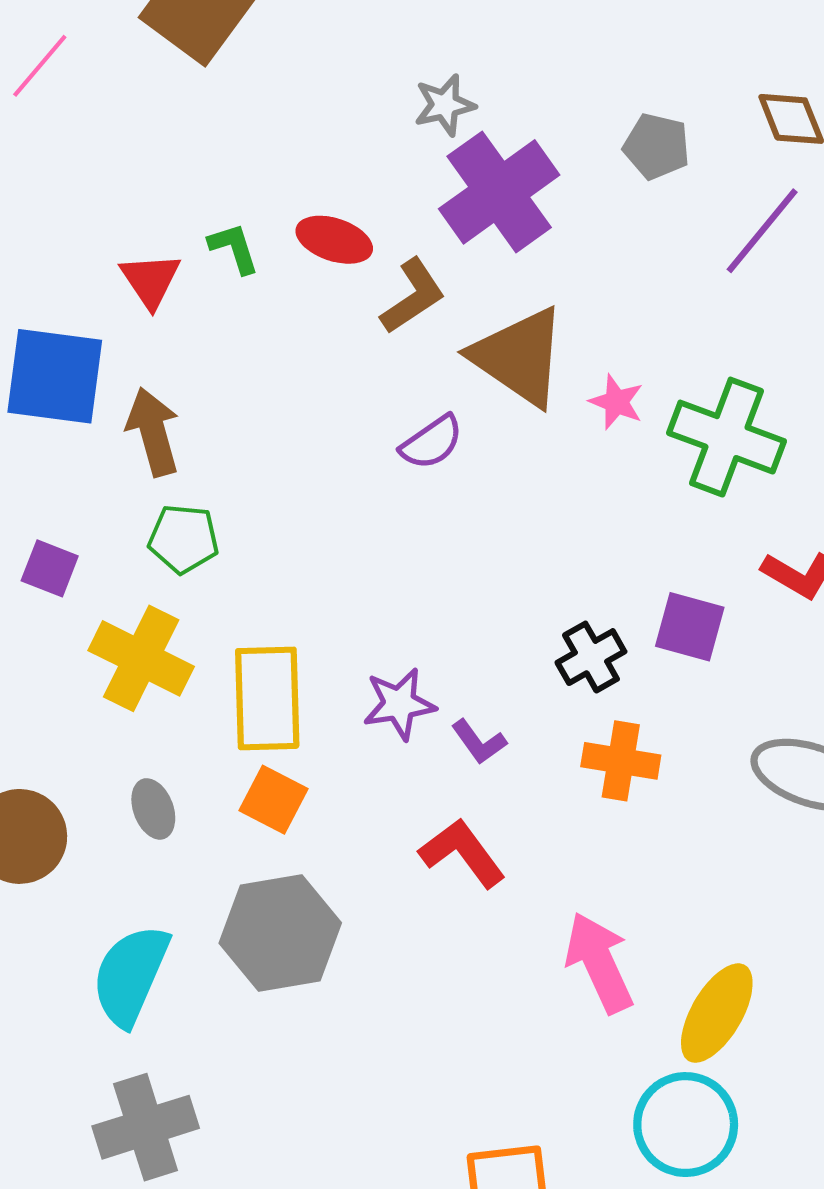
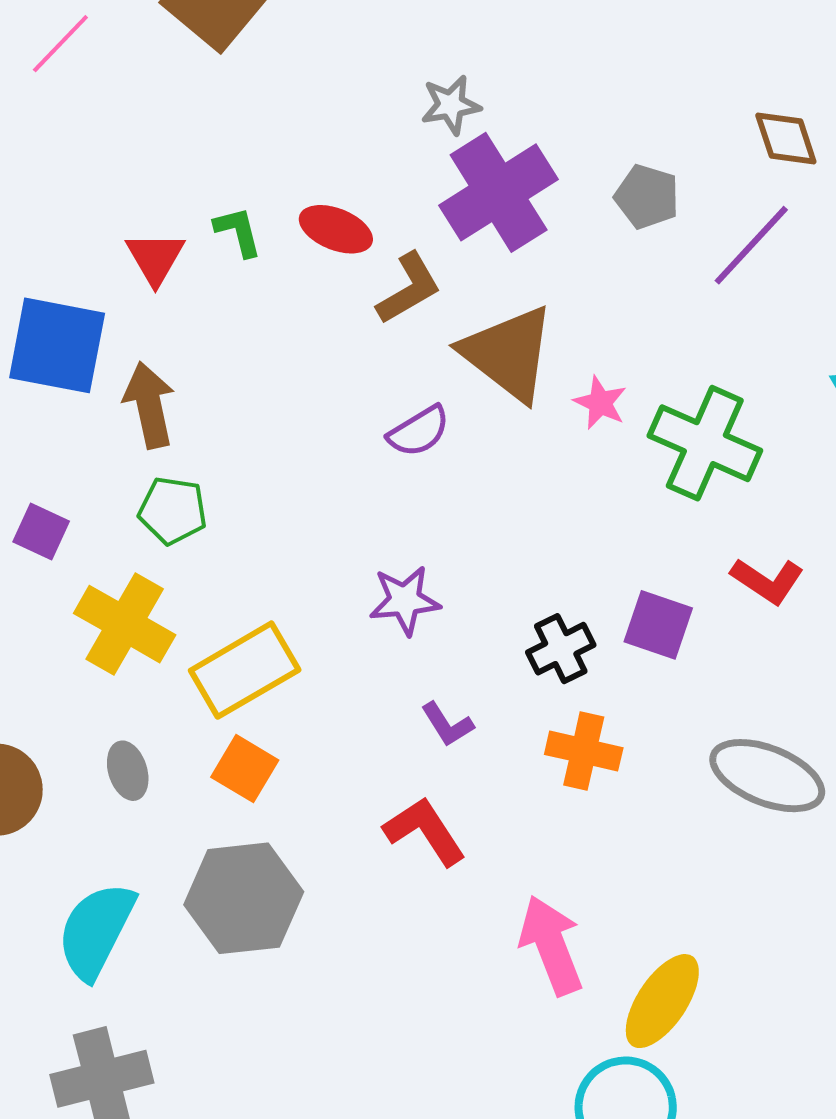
gray pentagon: (657, 146) -> (647, 197), moved
yellow rectangle: (267, 698) -> (245, 670), turned 58
purple star: (399, 704) -> (405, 600), moved

